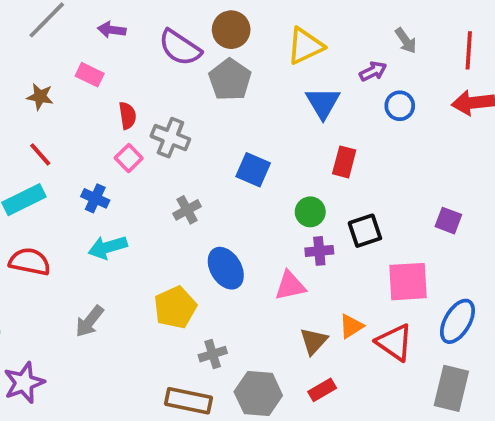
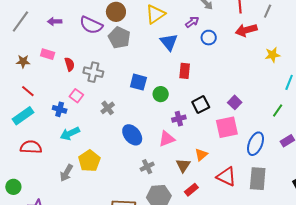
pink rectangle: (90, 75) -> (48, 54), moved
pink square: (129, 158) -> (76, 96), moved
green circle: (310, 212) -> (161, 94), moved
purple square: (448, 221) -> (235, 102), moved, turned 32
yellow pentagon: (175, 307) -> (89, 161), moved
red triangle: (394, 342) -> (226, 176), moved
gray cross: (213, 354) -> (147, 167), moved

